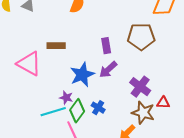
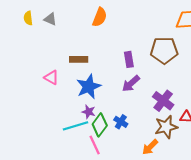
pink triangle: (29, 64) -> (51, 78), size x0.6
blue star: (82, 75) -> (89, 87), moved
brown star: (143, 113) -> (166, 127), turned -30

